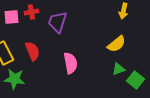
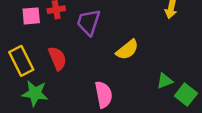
yellow semicircle: (116, 44) -> (127, 50), moved
pink semicircle: (70, 63) -> (104, 95), moved

